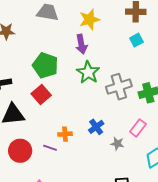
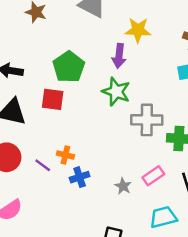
green star: (88, 72) -> (116, 92), turned -30
red square: (41, 95) -> (53, 99), turned 30
blue cross: (96, 127) -> (80, 177), moved

